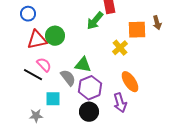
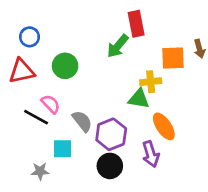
red triangle: (37, 40) -> (22, 71), moved
yellow cross: (120, 48) -> (151, 82), turned 35
green triangle: (83, 65) -> (139, 99), moved

